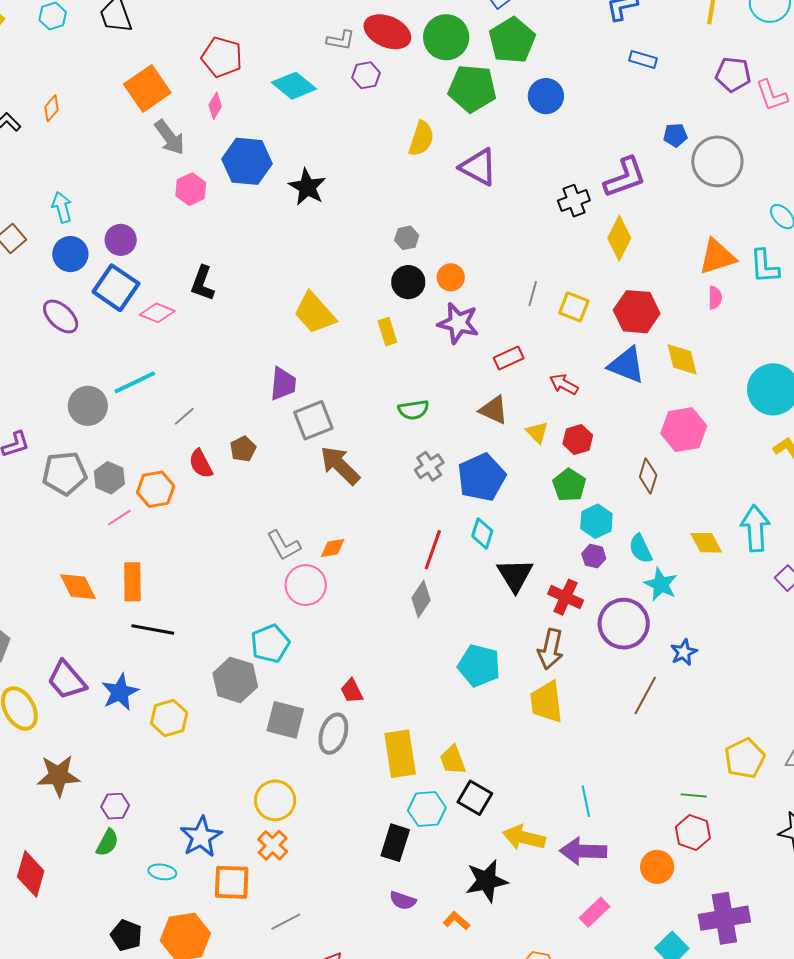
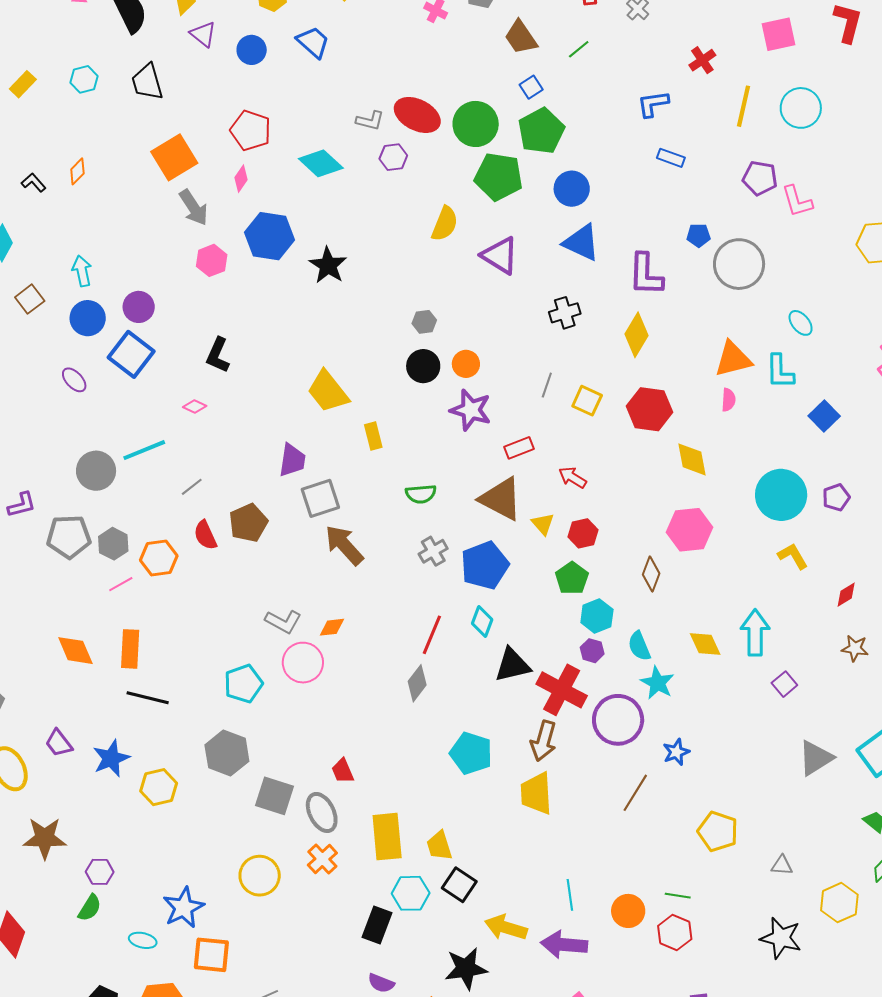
purple L-shape: (625, 177) -> (646, 274), turned 108
black cross: (574, 201) -> (565, 313), moved
pink diamond: (157, 313) -> (195, 406), moved, size x0.7
purple ellipse: (61, 316) -> (74, 380), size x0.7
yellow rectangle: (387, 332) -> (373, 436), moved
blue triangle: (627, 365) -> (581, 242), moved
brown triangle: (494, 410) -> (501, 499), size x1.5
brown pentagon: (243, 449) -> (248, 523), size x1.5
gray L-shape: (284, 545) -> (283, 621), turned -36
black triangle: (515, 575) -> (512, 665), turned 45
red cross: (566, 597) -> (562, 690), size x1.4
cyan pentagon: (270, 644) -> (243, 684), moved
purple trapezoid: (67, 680) -> (59, 743), size x0.7
gray ellipse: (333, 734) -> (322, 812), turned -48
yellow pentagon: (745, 758) -> (718, 831), moved, turned -30
orange cross: (273, 845) -> (322, 859), moved
orange circle: (657, 867) -> (628, 911), moved

